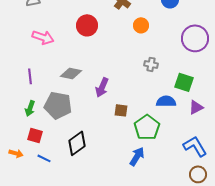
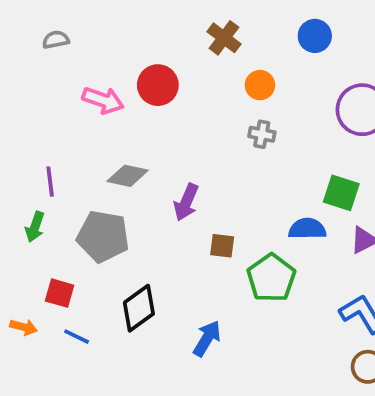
pink arrow: (43, 37) -> (103, 100), moved
gray cross: (151, 64) -> (262, 134), moved
green arrow: (30, 108) -> (35, 227), moved
blue arrow: (137, 156) -> (207, 338), moved

